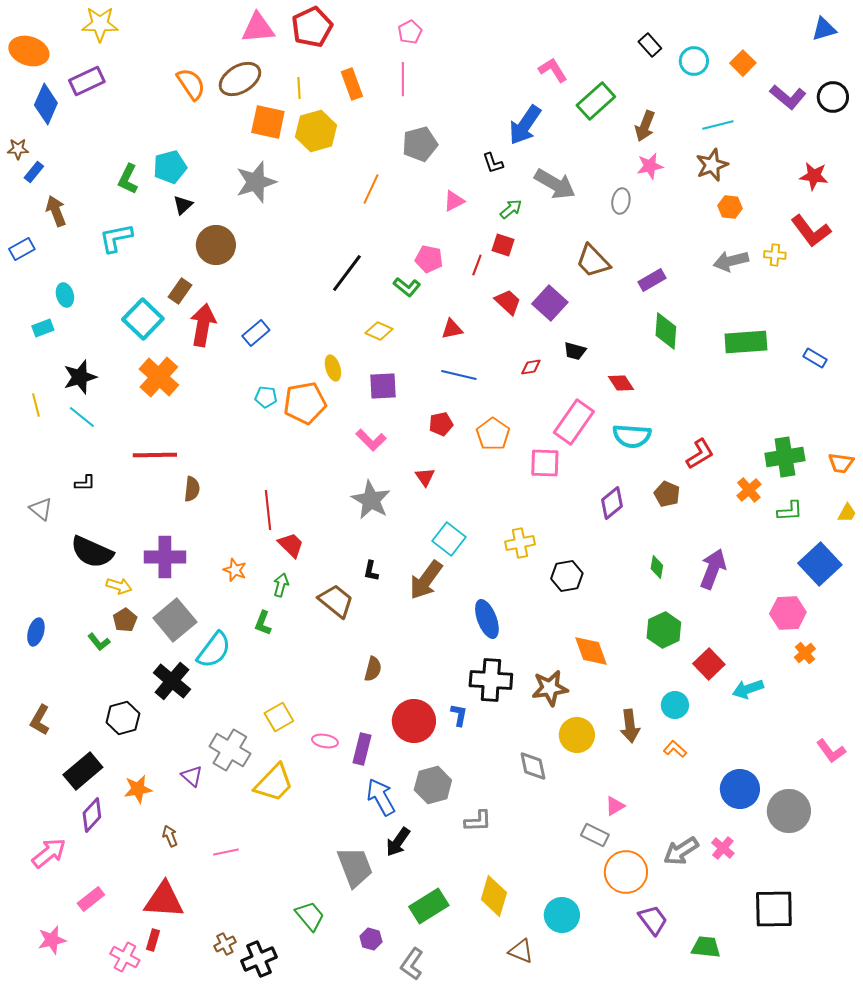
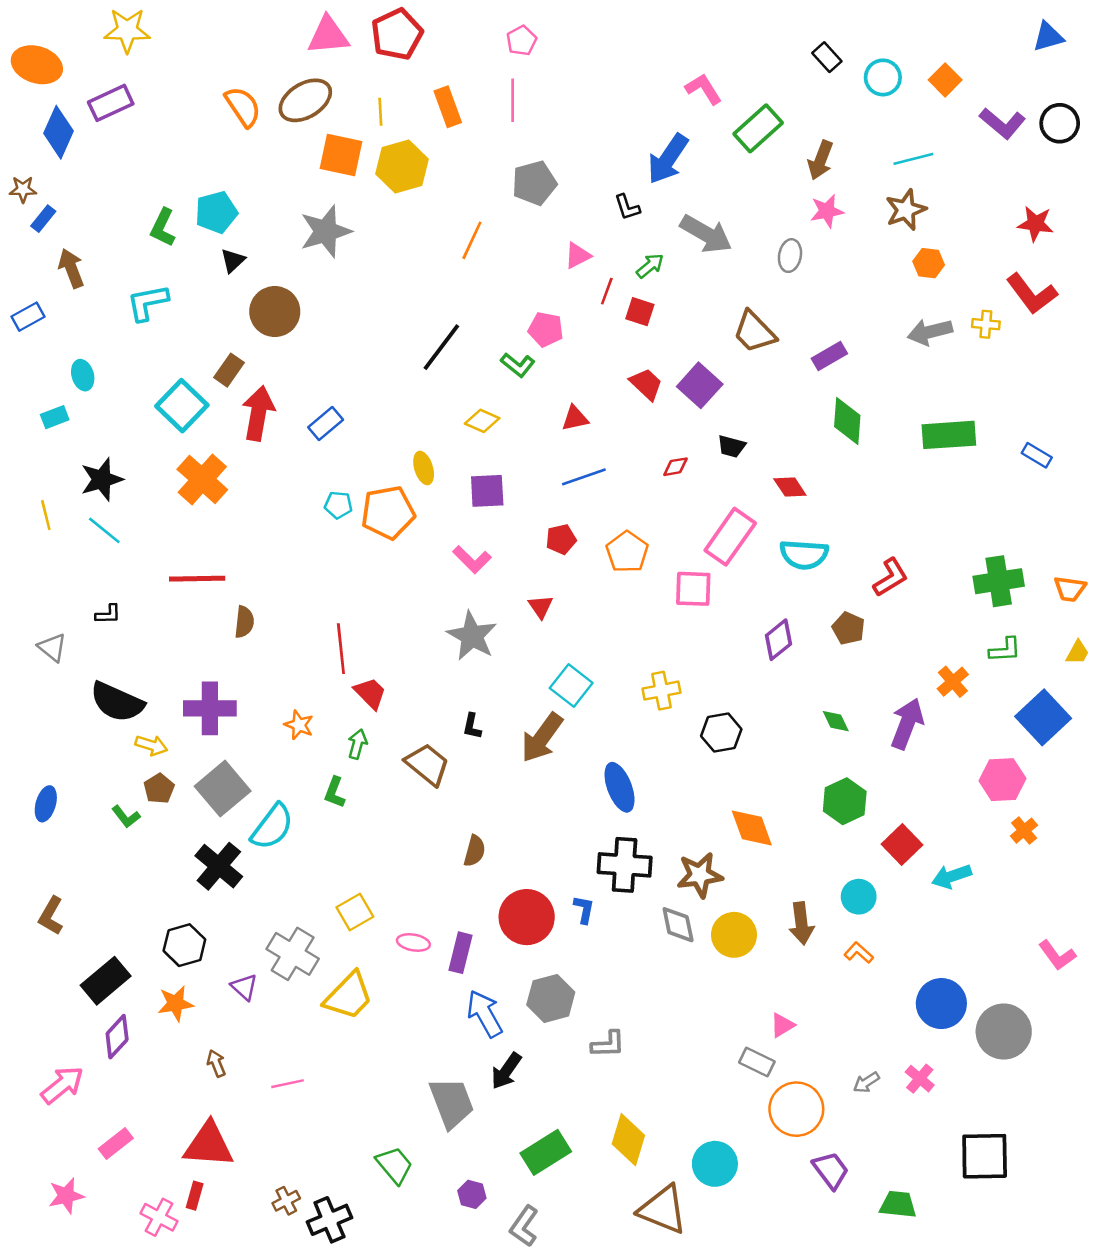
red line: (477, 265) -> (607, 291), moved
blue line: (459, 375) -> (584, 477), turned -32
orange cross: (749, 490) -> (953, 682), moved
green diamond: (657, 567) -> (836, 721), turned -35
black hexagon: (123, 718) -> (184, 945), moved
gray diamond: (533, 766) -> (678, 925), moved
gray arrow: (681, 851) -> (866, 1082), size x0.6
brown triangle: (521, 951) -> (663, 1210), size x1.6

